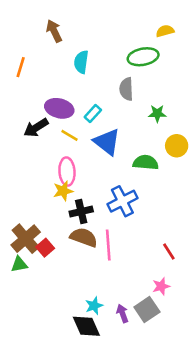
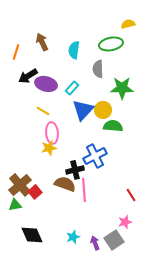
brown arrow: (54, 31) -> (42, 42), moved
cyan semicircle: (81, 62) -> (74, 50), moved
green star: (157, 113) -> (122, 88), size x1.6
black arrow: (36, 128) -> (28, 76), moved
yellow line: (70, 135) -> (43, 111), moved
blue triangle: (107, 142) -> (83, 110), turned 35
yellow circle: (177, 146) -> (103, 110), moved
black cross: (81, 212) -> (75, 170), moved
black diamond: (86, 326) -> (32, 235), moved

